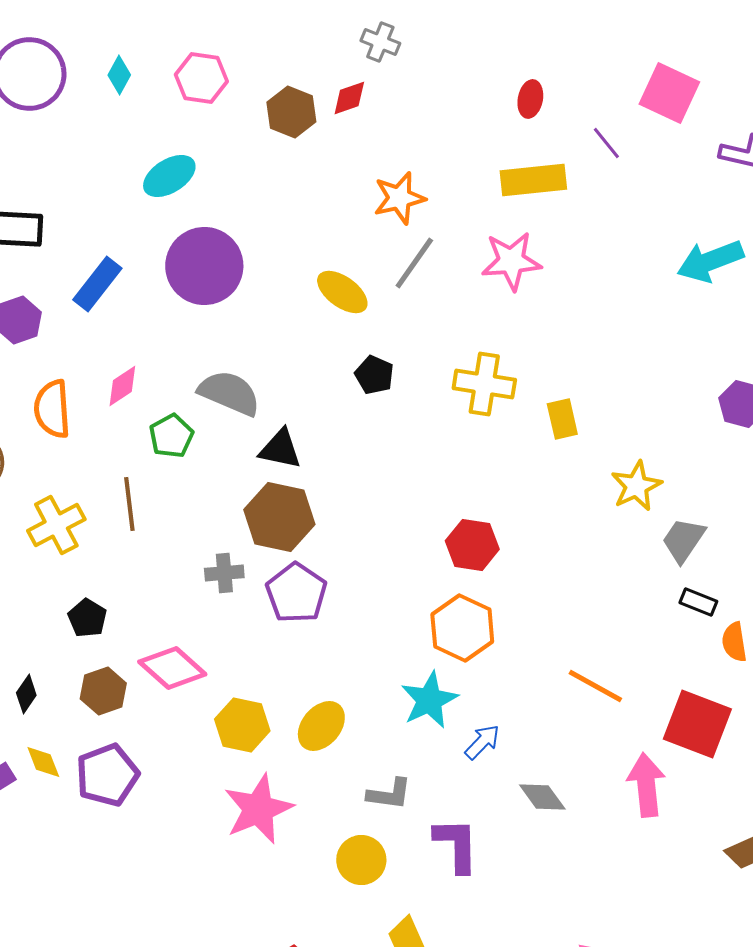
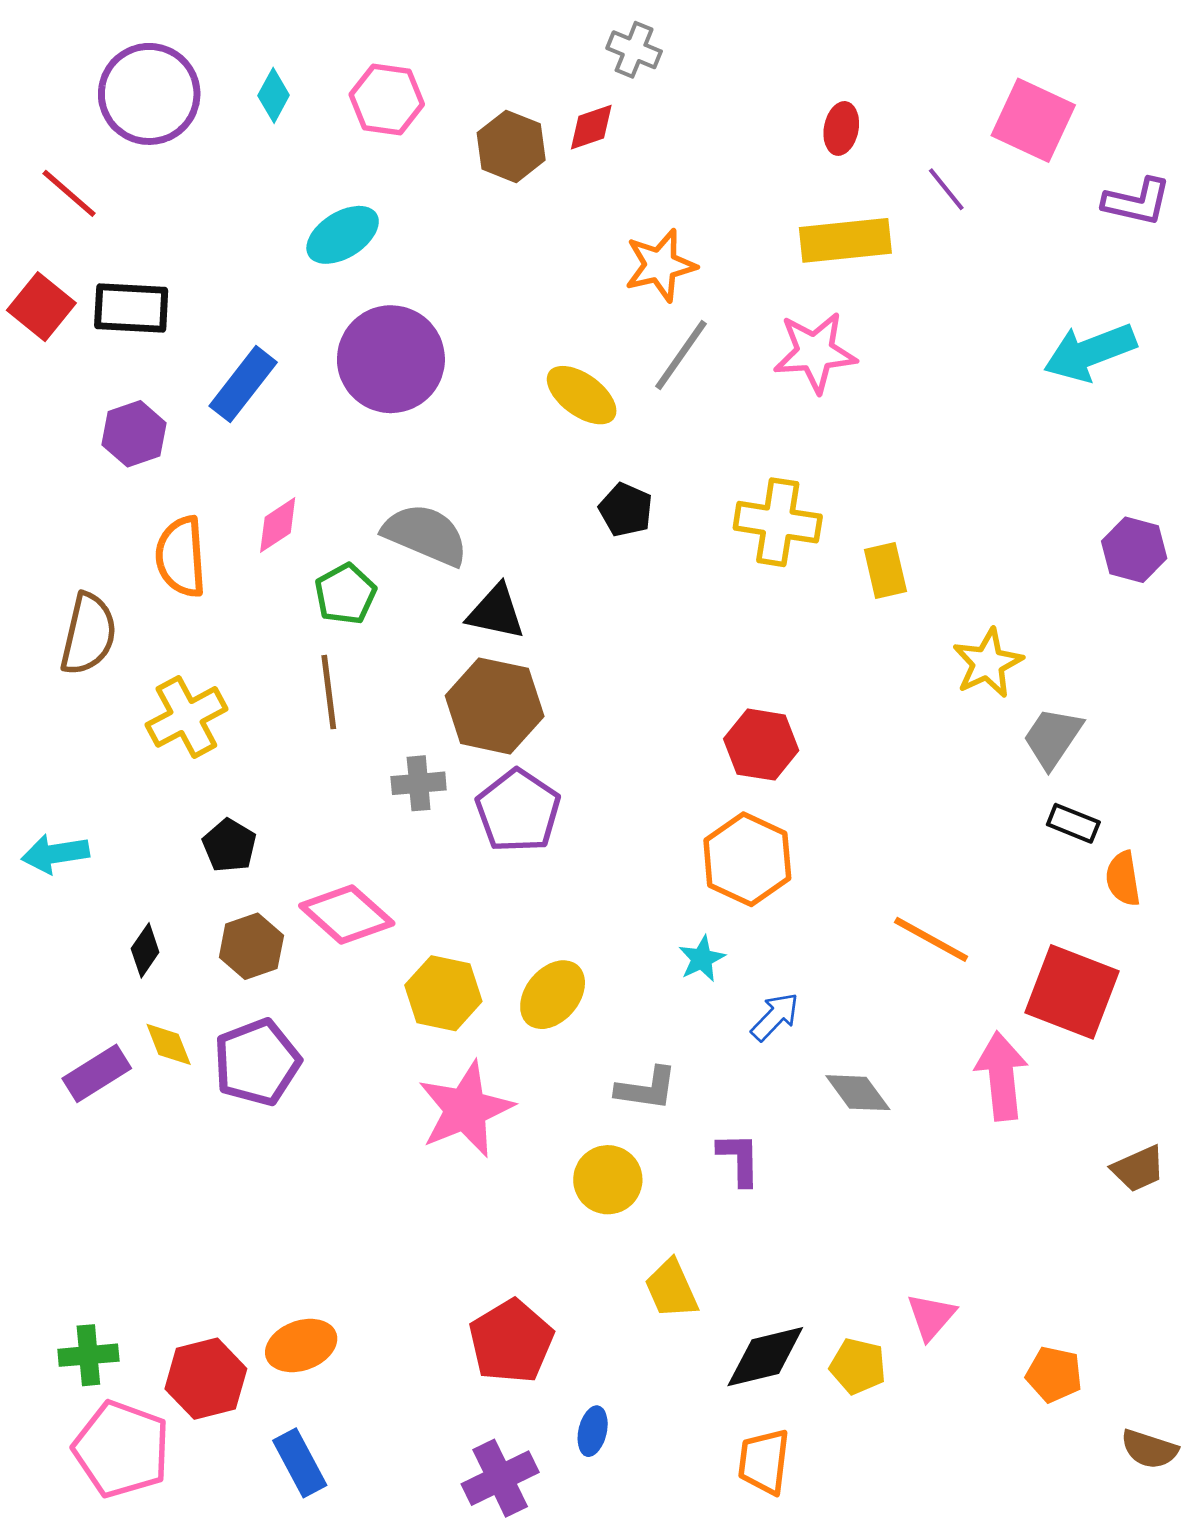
brown line: (129, 504) -> (329, 692), moved
cyan star: (429, 700) -> (702, 959), size x0.6
purple L-shape: (456, 845) -> (739, 1159), size x0.7

